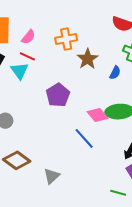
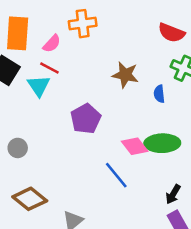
orange cross: (66, 39) -> (83, 24), moved
brown star: (88, 59) -> (125, 75), turned -30
blue semicircle: (115, 73) -> (159, 94), turned 144

